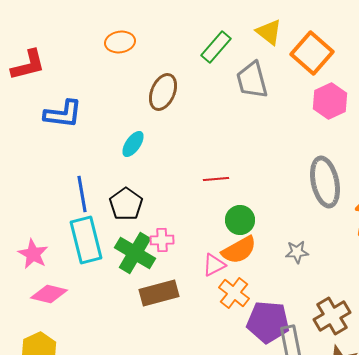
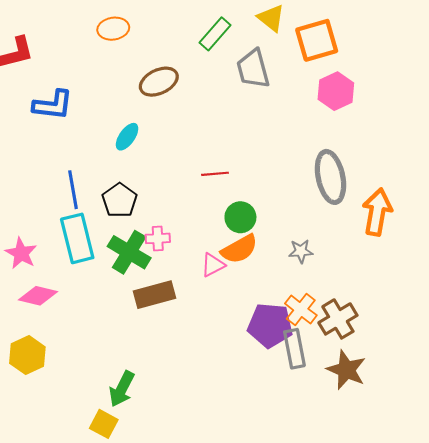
orange square: (312, 53) -> (317, 40), turned 33
brown ellipse: (163, 92) -> (159, 82), turned 42
orange cross: (234, 293) -> (301, 309), moved

